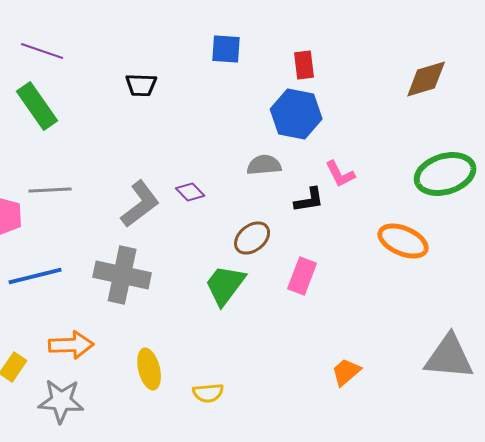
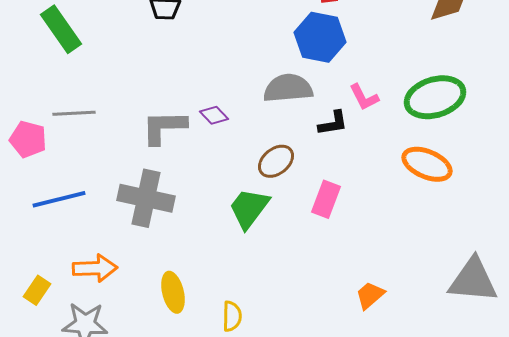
gray semicircle: (264, 165) -> (288, 88), size x1.4
green ellipse: (445, 174) -> (435, 97), moved
gray L-shape: (140, 204) -> (164, 127), turned -144
yellow semicircle: (208, 393) -> (232, 316), turned -84

